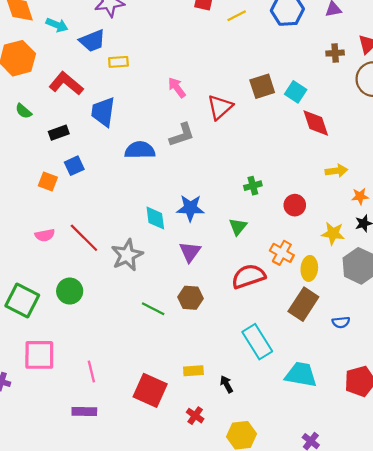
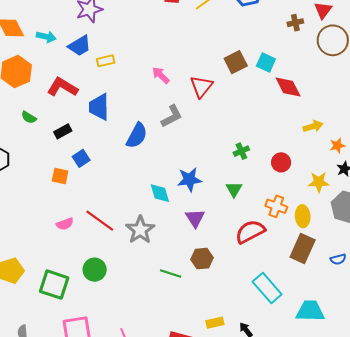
blue semicircle: (140, 150) -> (137, 136), turned 128

